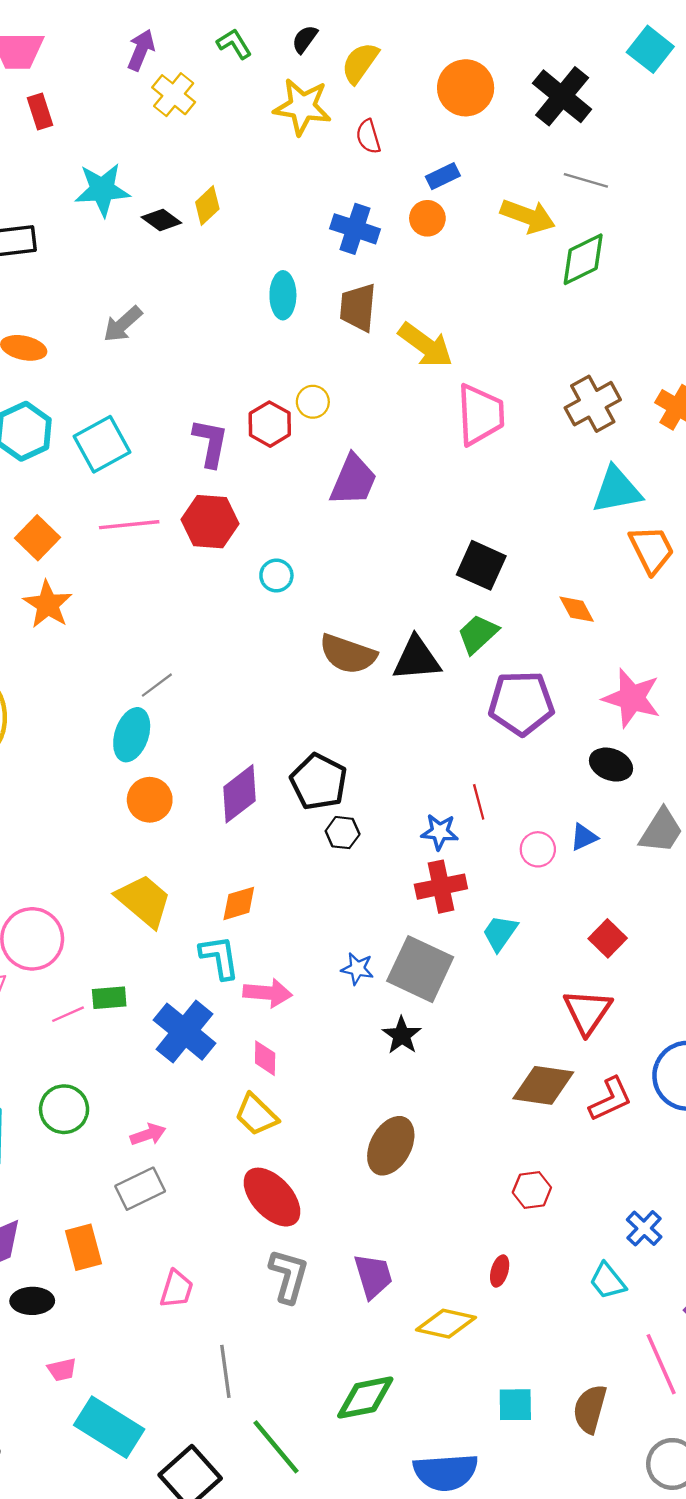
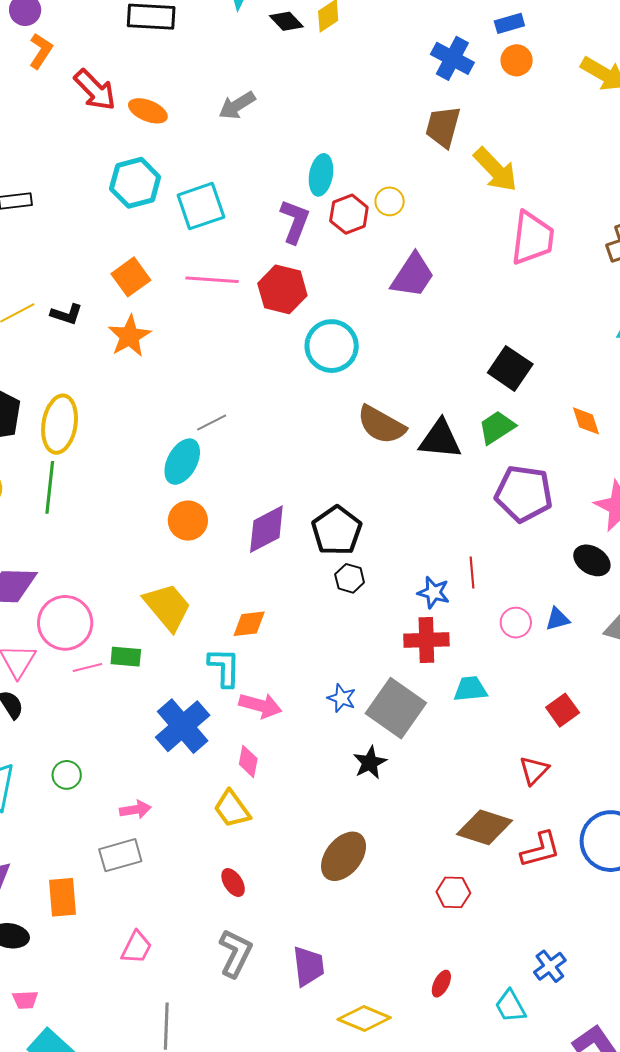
blue rectangle: (443, 176) -> (509, 23), moved
cyan ellipse: (283, 295) -> (321, 175), moved
cyan circle: (276, 575) -> (332, 346), size x1.8
cyan trapezoid: (500, 933) -> (470, 689), turned 39
green rectangle: (109, 998) -> (126, 657), moved
red triangle: (587, 1012) -> (534, 770), size x0.7
pink line: (68, 1014) -> (87, 668), moved
green circle: (64, 1109) -> (67, 775), size x0.7
red hexagon: (532, 1190) -> (453, 892), moved
red ellipse: (272, 1197) -> (233, 883), size x0.5
red ellipse: (500, 1271) -> (441, 984), moved

